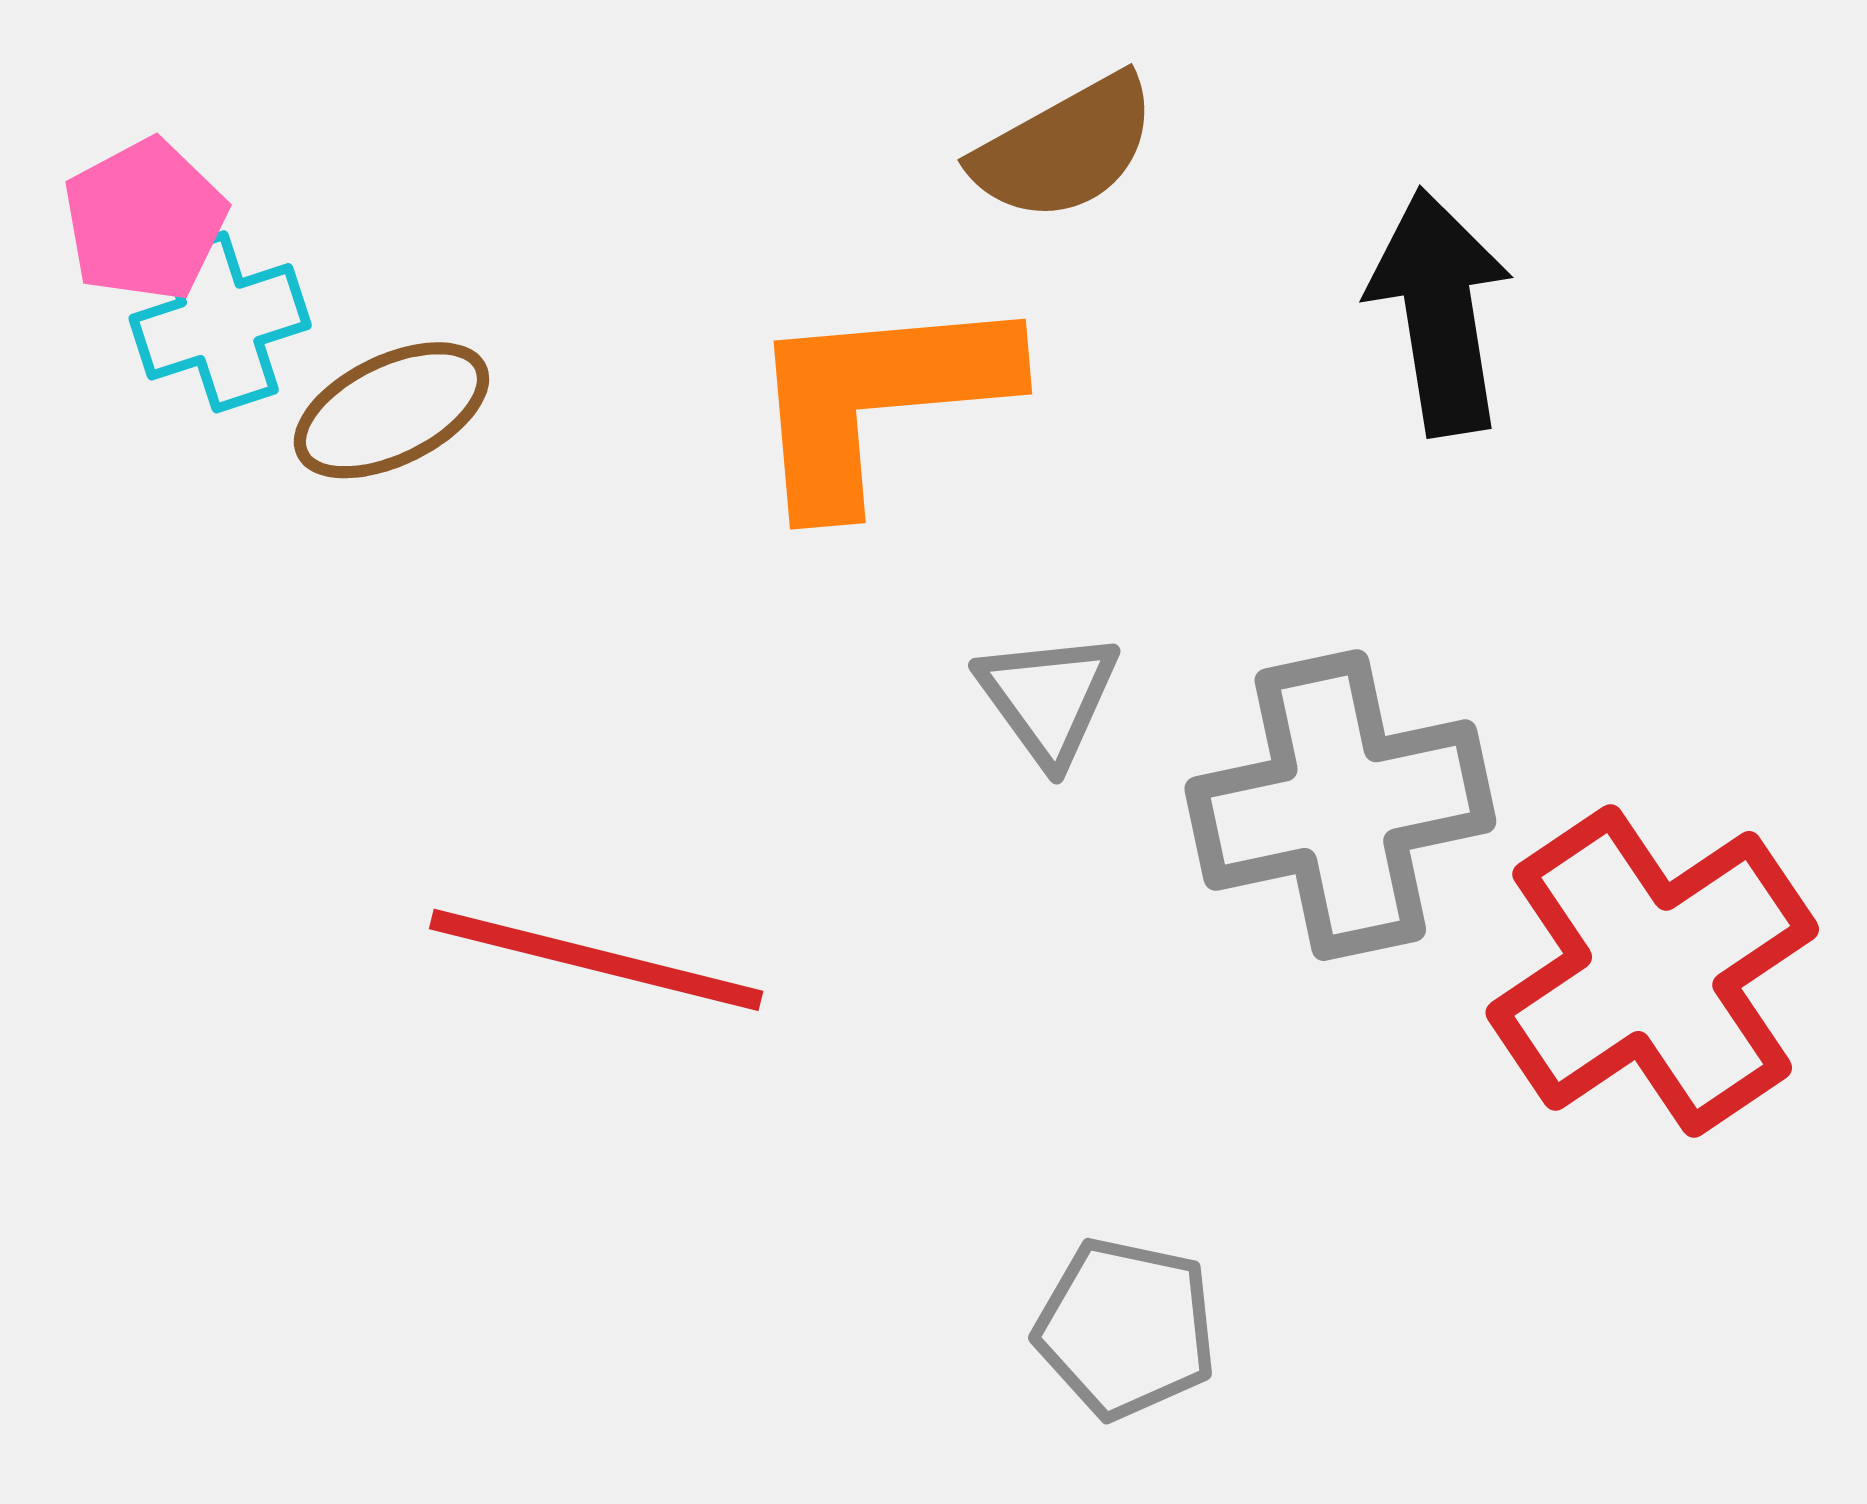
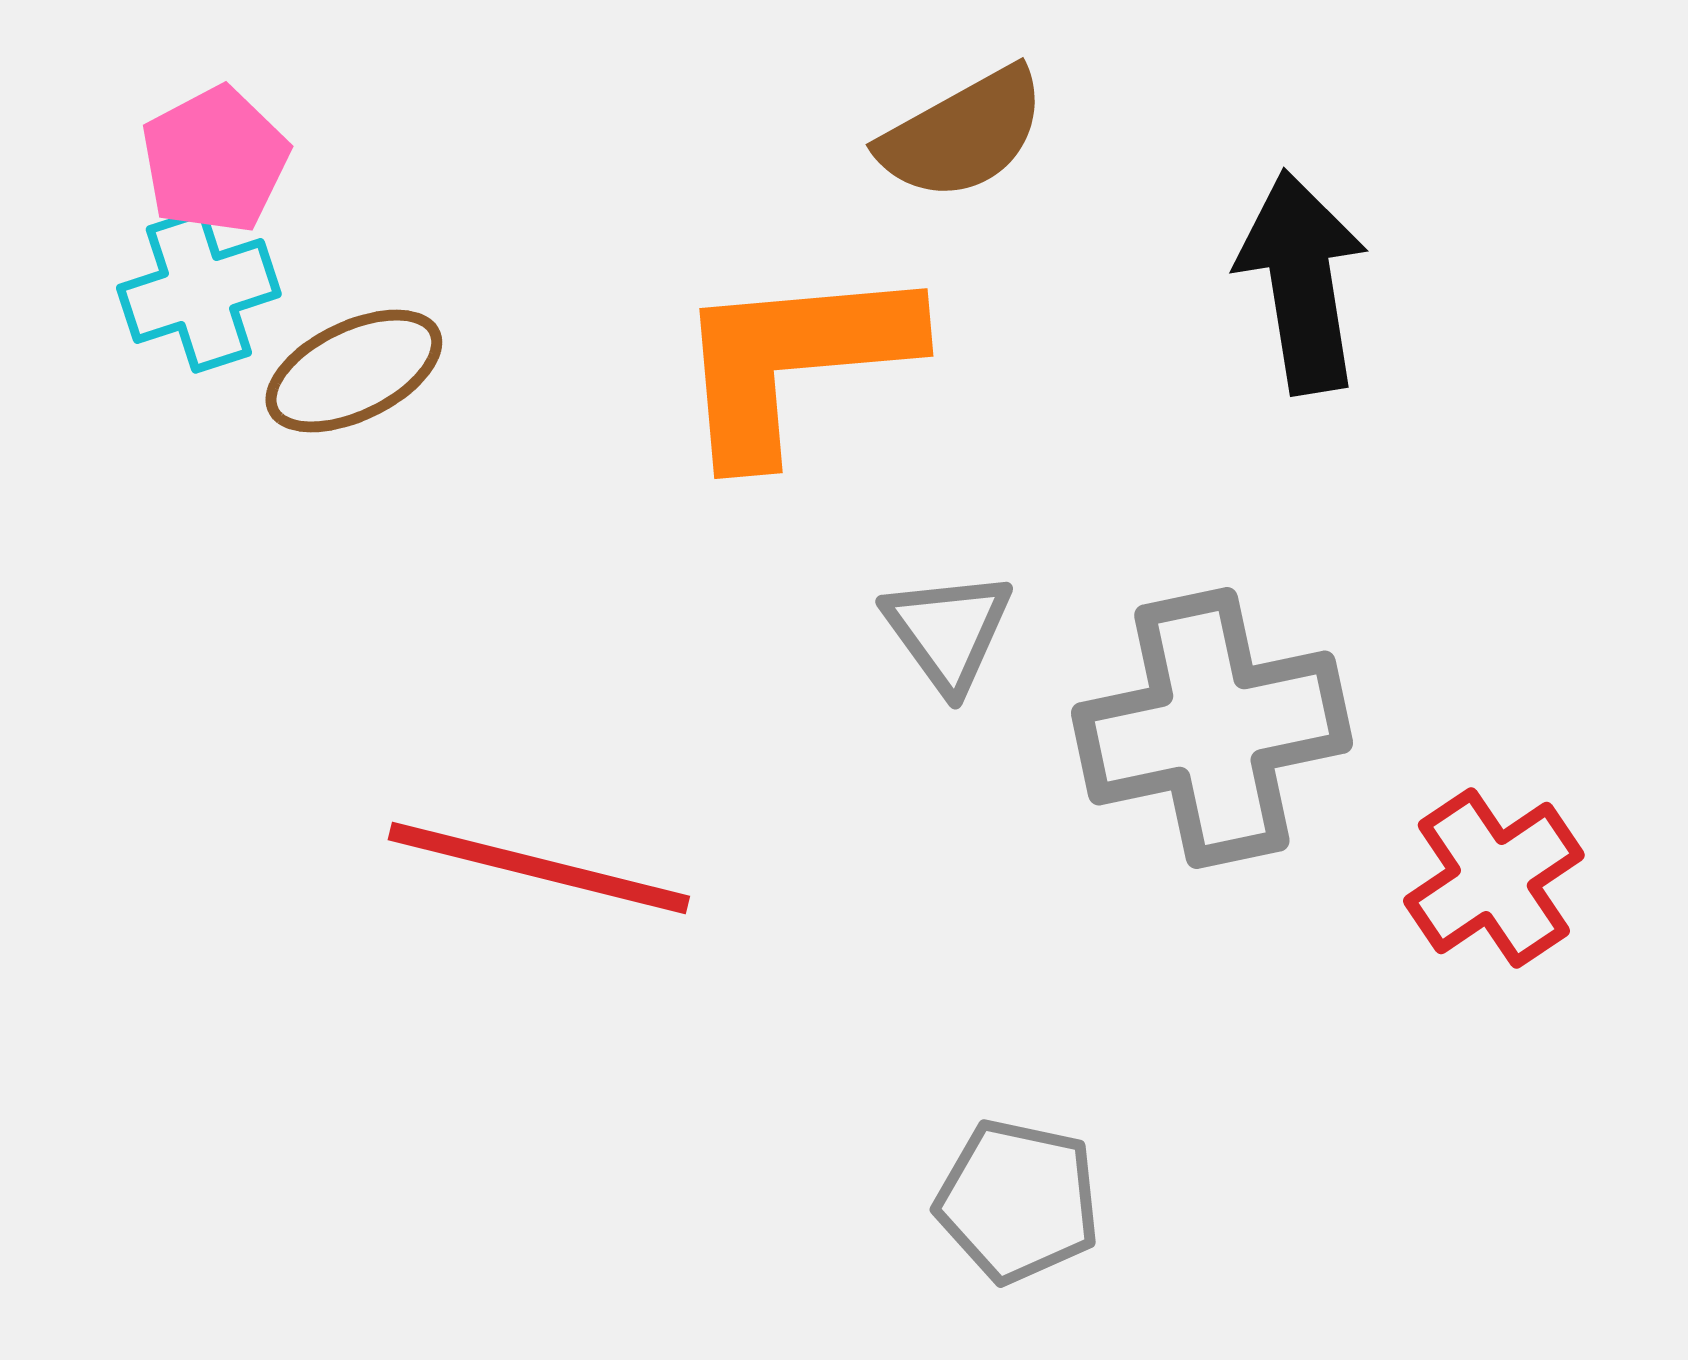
pink pentagon: (145, 220) -> (215, 160), moved
red cross: (1652, 971) -> (1494, 878), size x0.6

